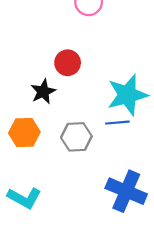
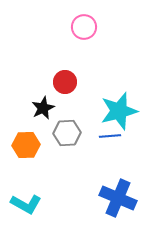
gray hexagon: (76, 137) -> (67, 133), moved

